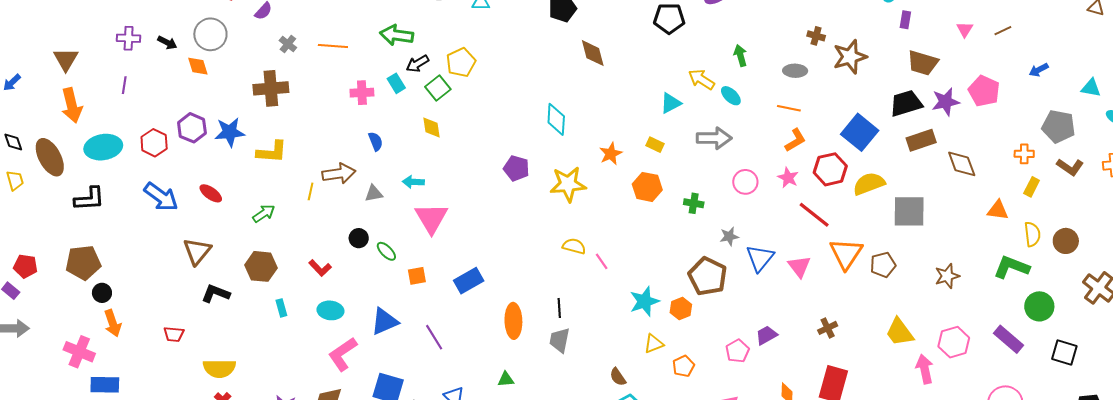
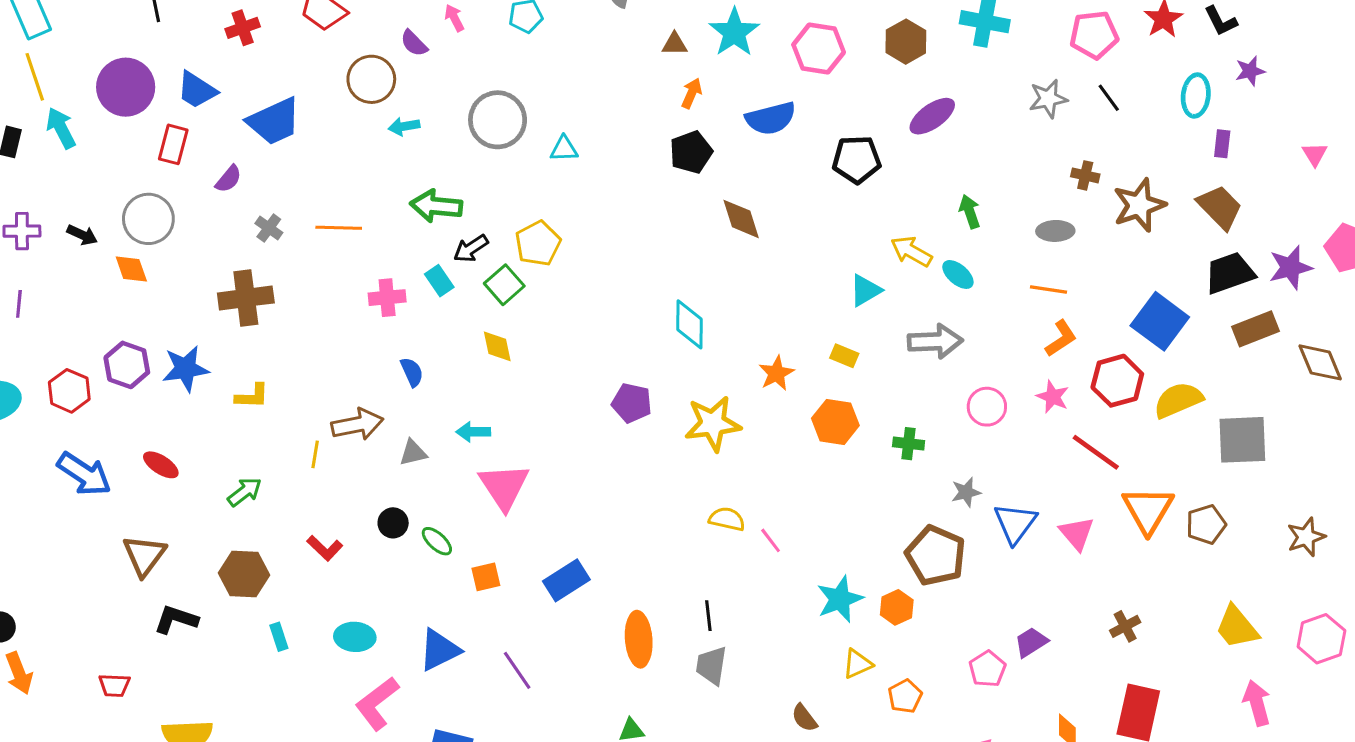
brown trapezoid: (923, 63) -> (1220, 207), moved, turned -148
yellow L-shape: (272, 152) -> (252, 396), size x0.7
red L-shape: (320, 268) -> (325, 548), moved
pink arrow: (925, 369) -> (1257, 703), moved

